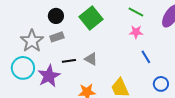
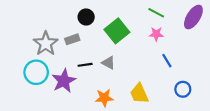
black circle: (56, 16) -> (86, 17), moved
green square: (91, 18) -> (117, 31), moved

